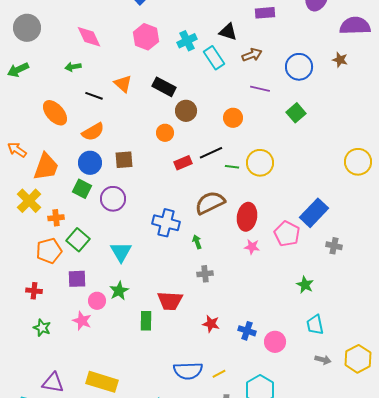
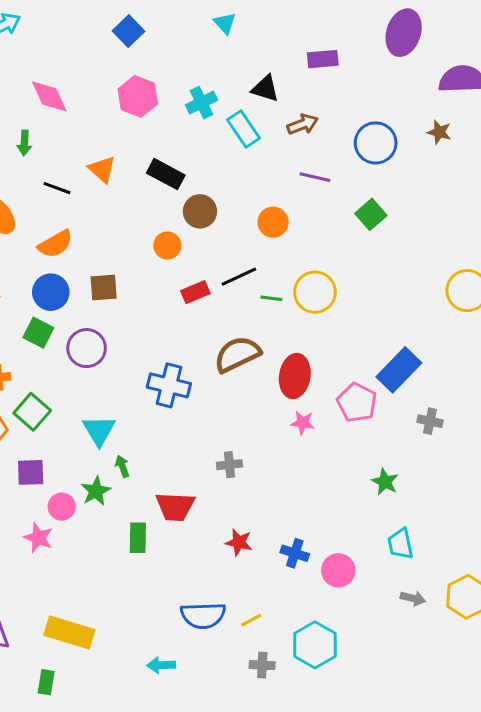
green arrow: (73, 67) -> (24, 143), turned -77
green arrow: (197, 242) -> (122, 466), moved

